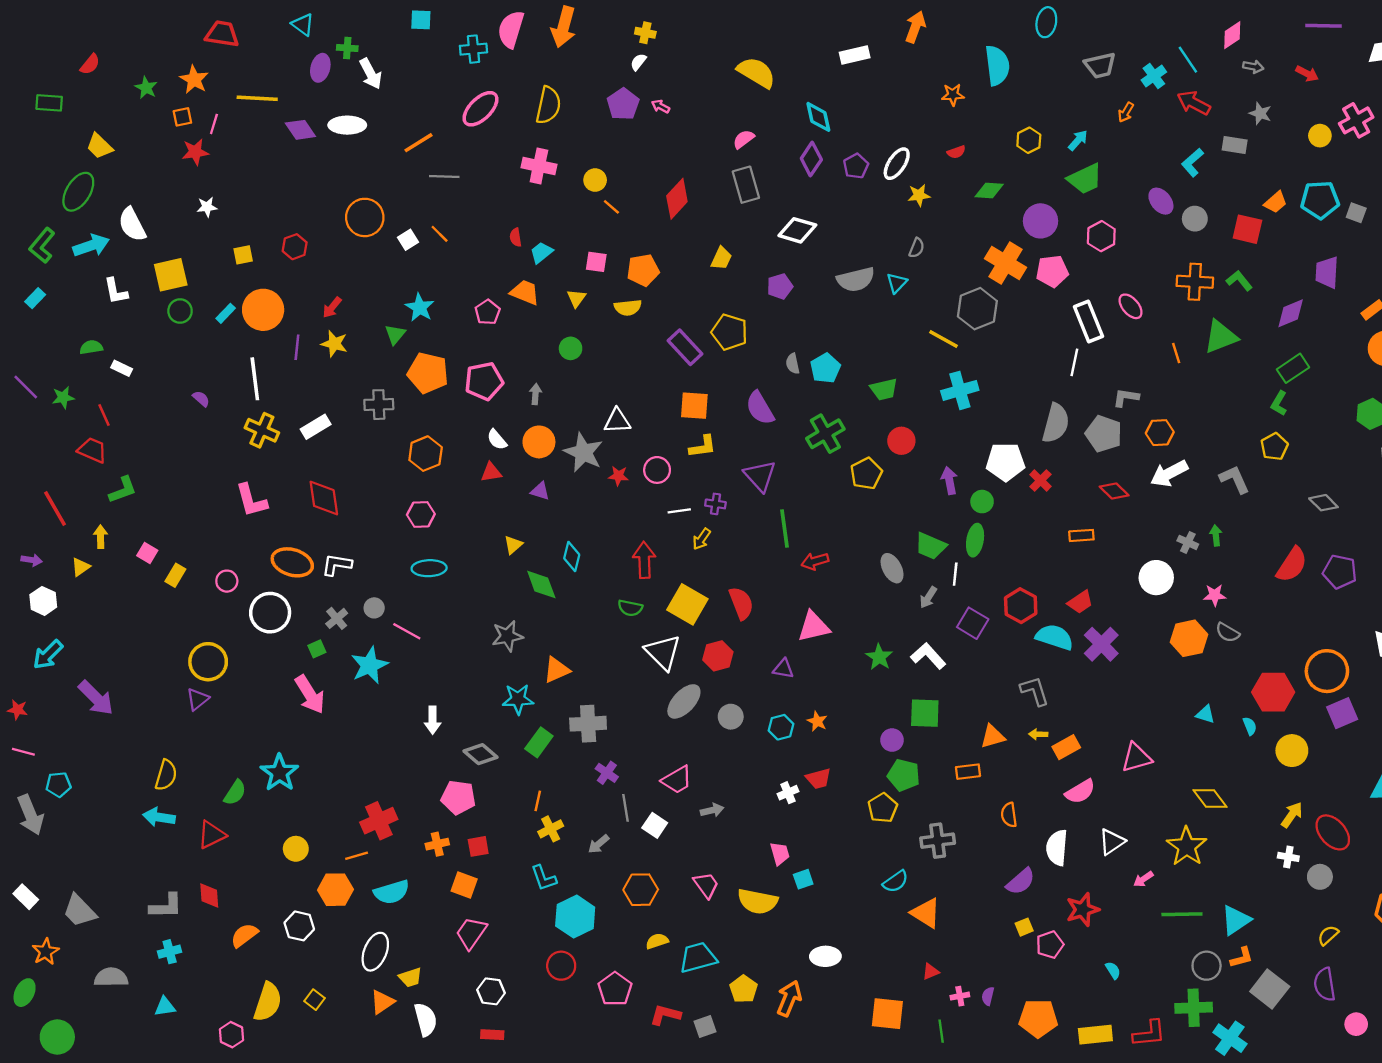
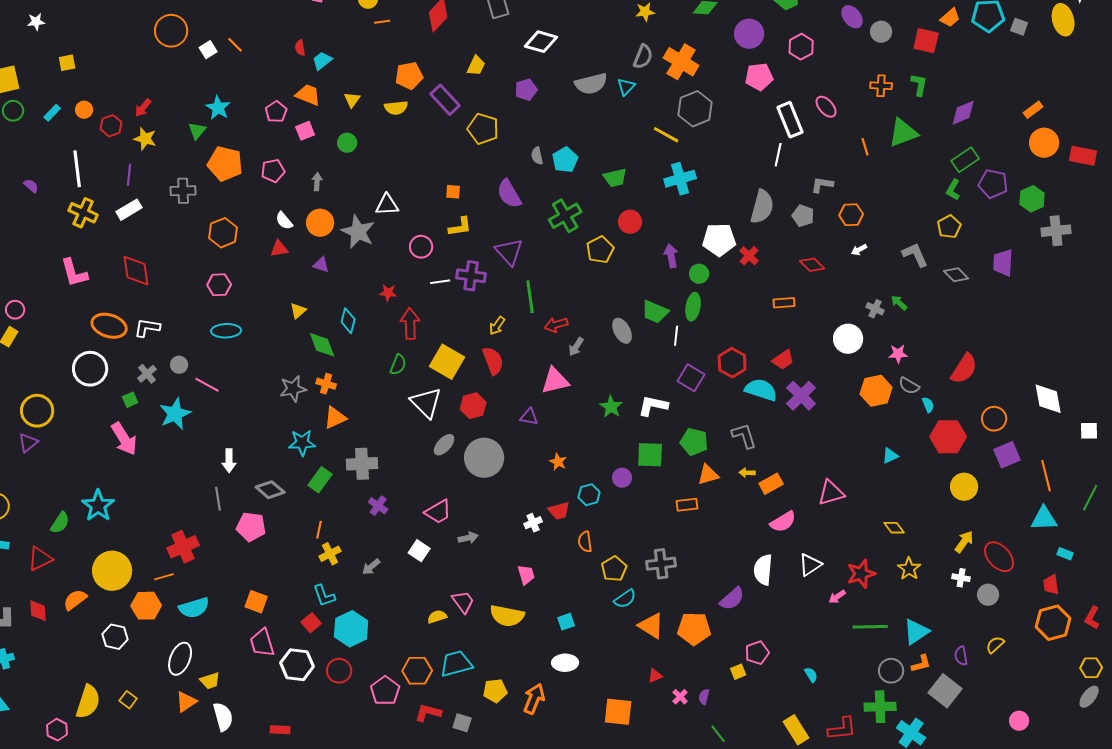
orange line: (611, 207) -> (382, 22), turned -49
red hexagon: (295, 247) -> (111, 126), moved
gray semicircle: (917, 248) -> (643, 57), size x1.4
pink square: (596, 262) -> (305, 131), moved, turned -30
orange cross: (1005, 263) -> (681, 62), moved
purple trapezoid: (1327, 272) -> (1003, 263), moved
green L-shape: (1239, 281) -> (919, 85), turned 50
orange cross: (1195, 282) -> (881, 86), size x0.7
orange circle: (263, 310) -> (84, 110), size x0.5
purple line: (297, 347) -> (129, 175), moved
purple rectangle: (685, 347) -> (445, 100), moved
pink pentagon: (484, 381) -> (273, 171), size x0.7
orange square: (694, 406) -> (453, 192), size x0.6
gray pentagon: (1104, 434) -> (803, 216), size x0.7
white arrow: (1169, 473) -> (859, 250), size x0.5
red star: (618, 476) -> (388, 293), moved
gray diamond: (1323, 503) -> (956, 275), moved
purple cross: (715, 504) -> (471, 276), size x1.6
green arrow: (1216, 535) -> (899, 303), turned -42
yellow arrow: (701, 539) -> (497, 326), moved
red semicircle: (1292, 565) -> (964, 369), moved
purple pentagon: (1340, 572) -> (993, 184), moved
pink circle: (227, 581) -> (15, 310), moved
gray arrow: (928, 597) -> (576, 347), moved
green semicircle: (630, 608) -> (398, 365), turned -80
white L-shape: (928, 656) -> (653, 406), turned -36
orange circle: (1327, 671) -> (994, 419), size x0.7
gray ellipse: (684, 701) -> (444, 445), size x0.7
cyan triangle: (1205, 714) -> (890, 456), turned -42
gray circle: (731, 717) -> (484, 458), size x1.8
cyan semicircle: (1250, 726) -> (928, 405), moved
cyan hexagon: (781, 727) -> (589, 495), moved
green pentagon: (904, 775) -> (694, 442), moved
yellow diamond: (1210, 798) -> (894, 528), size x0.7
gray line: (625, 808) -> (218, 499), moved
yellow pentagon: (883, 808) -> (614, 569), moved
orange semicircle: (1009, 815) -> (585, 542), moved
orange cross: (437, 844) -> (326, 384), moved, turned 30
red square: (478, 846) -> (311, 623), moved, turned -30
yellow star: (1187, 846) -> (909, 569), moved, size x0.7
yellow circle: (296, 849) -> (112, 571), size x1.8
cyan square: (803, 879) -> (566, 622), moved
orange hexagon: (641, 890) -> (417, 671), moved
red star: (1083, 910) -> (861, 574), moved
yellow square: (1024, 927) -> (738, 672), moved
pink trapezoid: (471, 933) -> (262, 643), turned -52
orange semicircle: (244, 935) -> (75, 600), moved
yellow semicircle: (657, 941) -> (437, 617), moved
purple semicircle: (1325, 984) -> (961, 656), moved, size x0.7
yellow pentagon: (744, 989) -> (495, 691), turned 30
white hexagon: (491, 991) -> (297, 665), moved, size x1.4
pink cross: (960, 996) -> (680, 697), turned -35
orange pentagon: (1038, 1018) -> (694, 629), moved
gray square: (705, 1026) -> (462, 723), turned 36
green line: (941, 1031) -> (718, 734), moved, turned -30
yellow rectangle: (1095, 1035) -> (796, 730), turned 64

